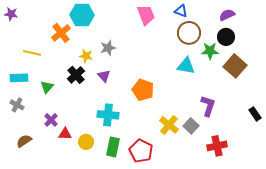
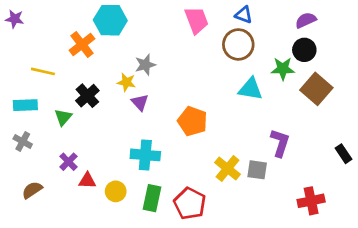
brown circle: (189, 33) -> (238, 44), moved
yellow star: (86, 56) -> (126, 82), moved
black cross: (76, 75) -> (87, 96), moved
gray square: (191, 126) -> (257, 170), turned -35
red cross: (217, 146) -> (311, 201), moved

